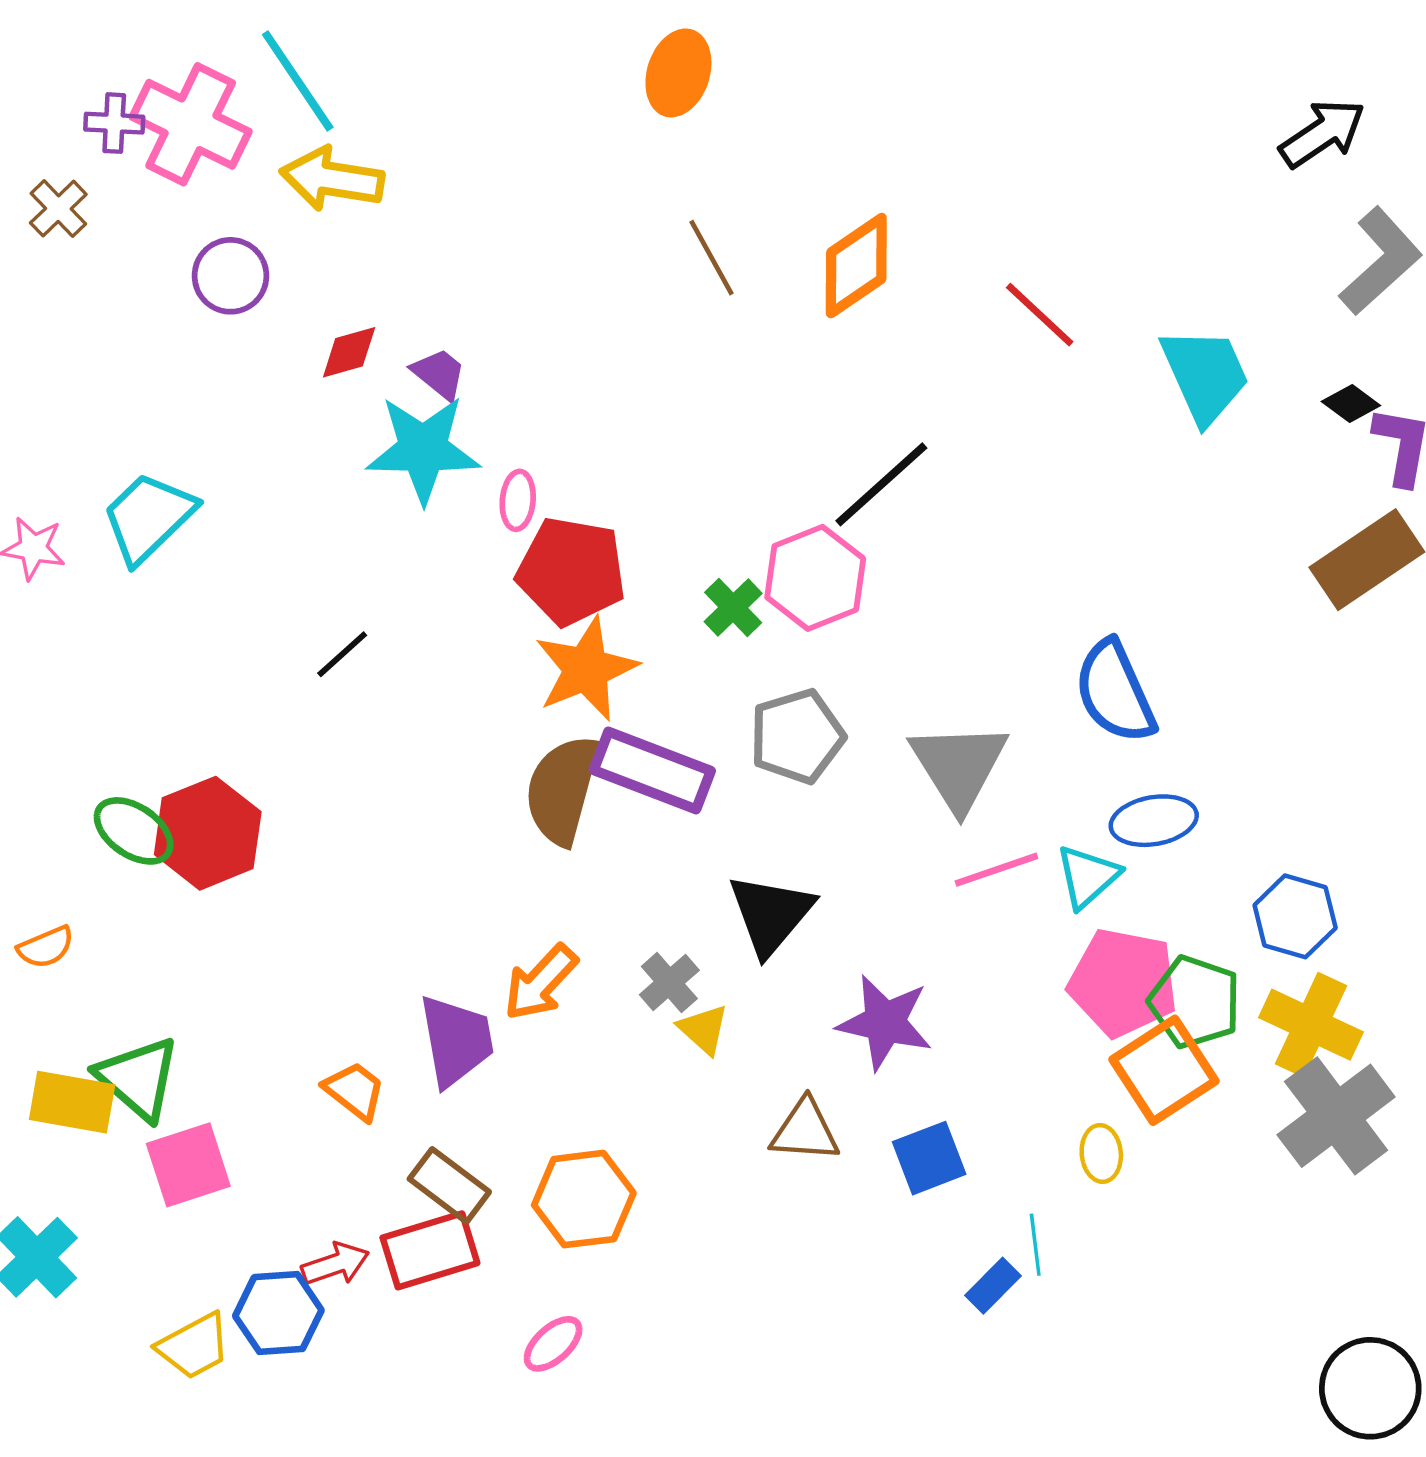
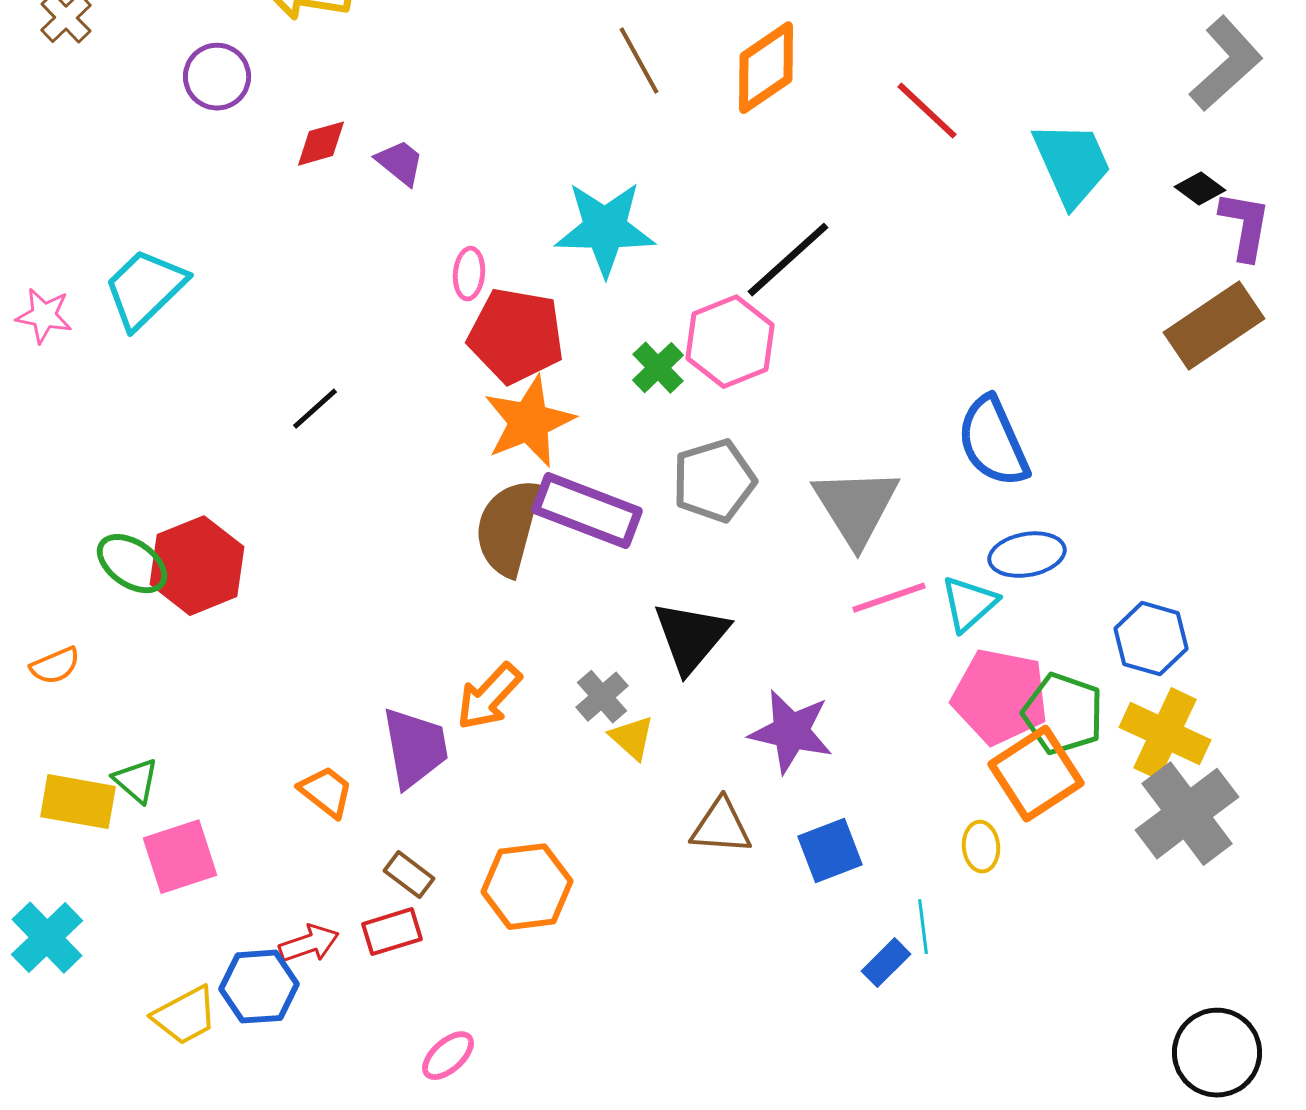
cyan star: (423, 449) -> (605, 229), moved
green triangle: (138, 1078) -> (136, 781), size x0.6
brown rectangle: (449, 1185) -> (409, 875), size x0.7
red rectangle: (430, 1250) -> (392, 932), size x0.7
pink ellipse: (553, 1344) -> (448, 1056), moved

